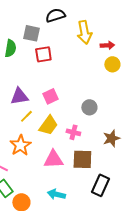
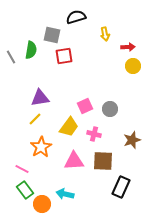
yellow arrow: (84, 32) -> (105, 34), size x0.6
pink square: (50, 96) -> (85, 106), moved
yellow line: (26, 116) -> (35, 119), moved
cyan arrow: (56, 194) -> (65, 194), moved

